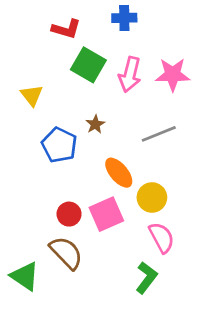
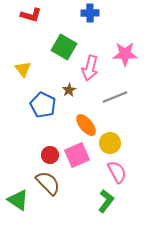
red L-shape: (66, 29) -> (31, 15), moved
pink arrow: (130, 75) -> (90, 68), moved

